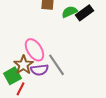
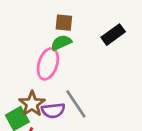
green semicircle: (69, 12) -> (61, 43), moved
pink ellipse: (34, 50) -> (48, 64), moved, turned 50

